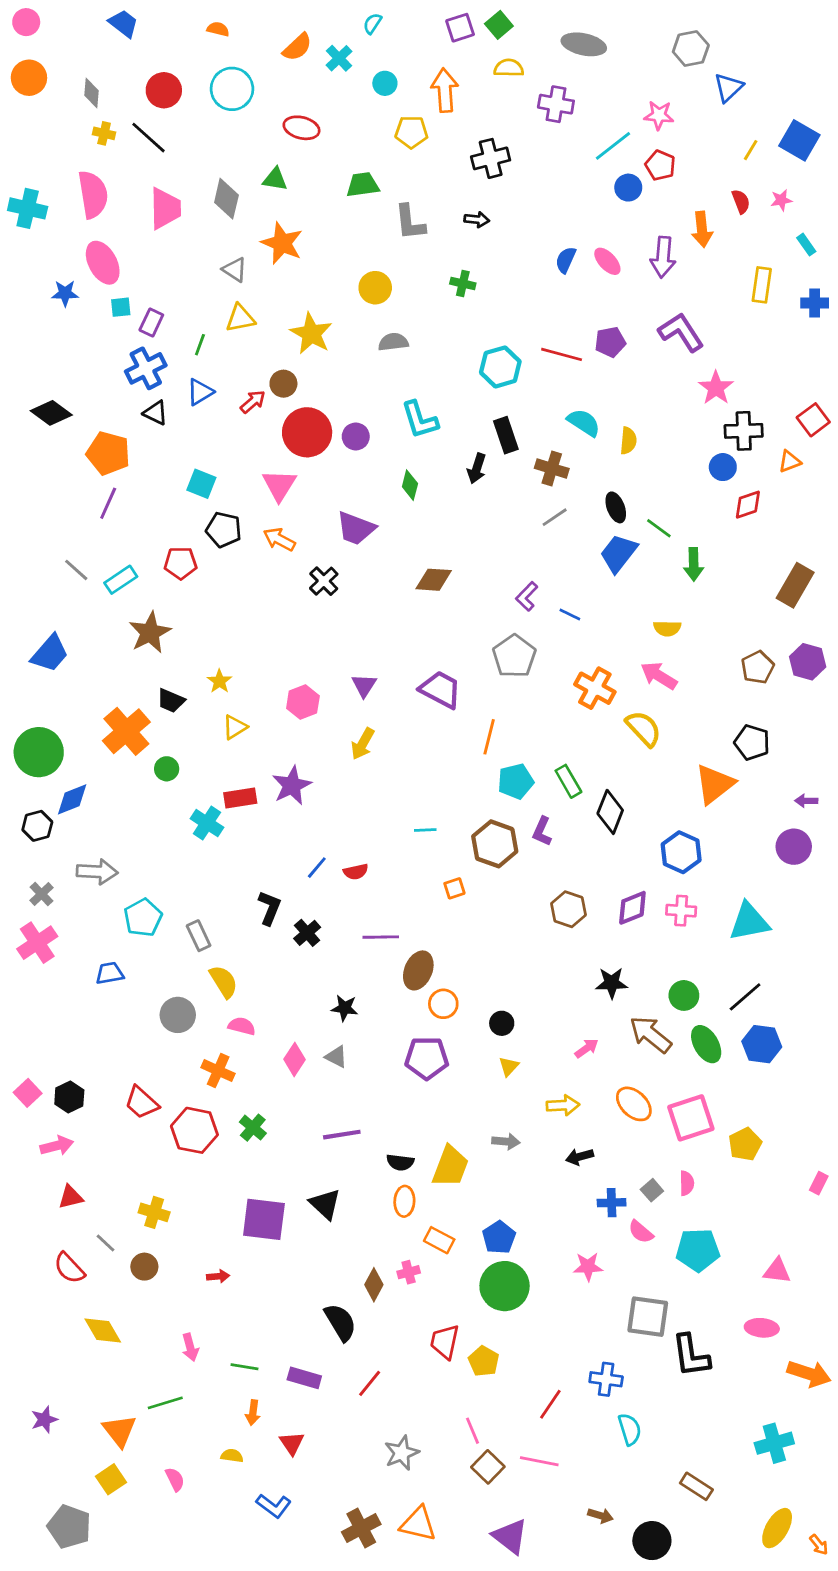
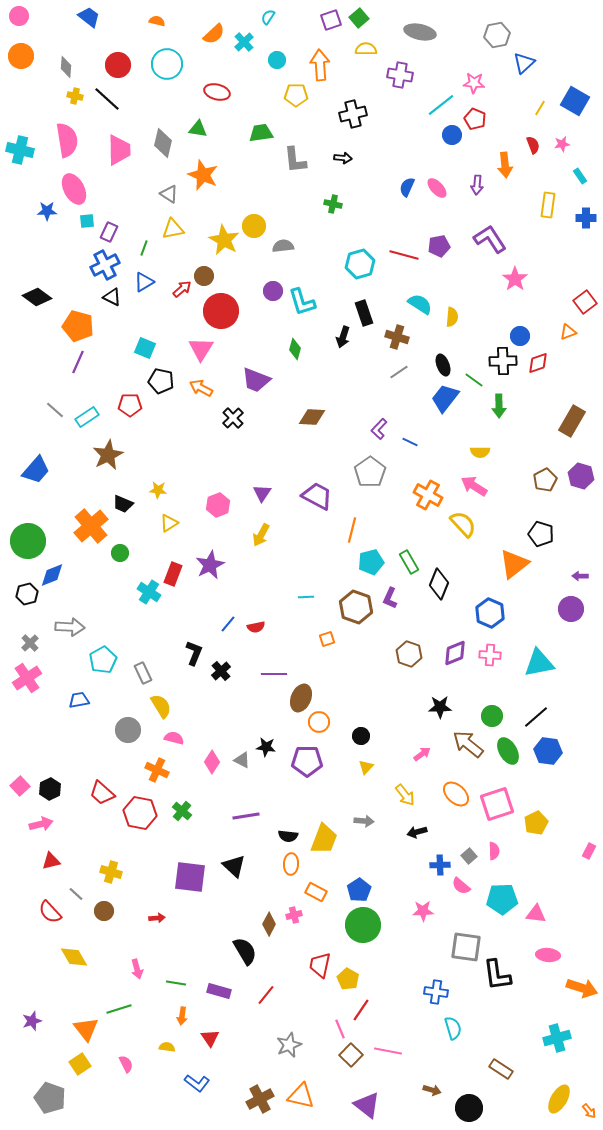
purple arrow: (663, 257) -> (477, 185), size x0.7
yellow circle: (375, 288) -> (254, 226), moved
black cross: (744, 431) -> (503, 361), moved
purple circle: (356, 436) -> (273, 291), moved
yellow star: (219, 681) -> (158, 490), turned -30
red rectangle: (240, 798) -> (173, 574), turned -60
black star: (345, 1008) -> (266, 747), moved
yellow arrow: (563, 1105) -> (405, 795), turned 55
pink triangle: (777, 1271) -> (536, 914), moved
red line: (550, 1404) -> (361, 1010), moved

